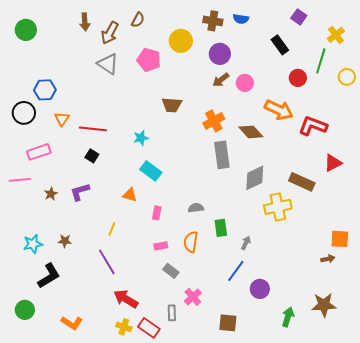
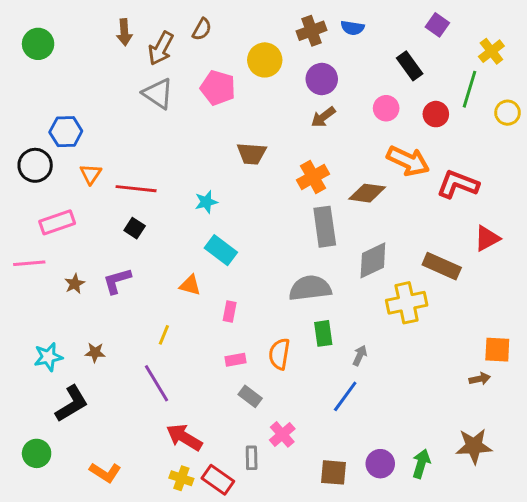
brown cross: (213, 21) -> (312, 31), turned -30
pink circle: (245, 83) -> (386, 108), moved
brown diamond: (251, 132) -> (367, 193), turned -40
gray semicircle: (196, 208) -> (310, 288), moved, size x1.8
purple circle: (260, 289) -> (380, 464), moved

